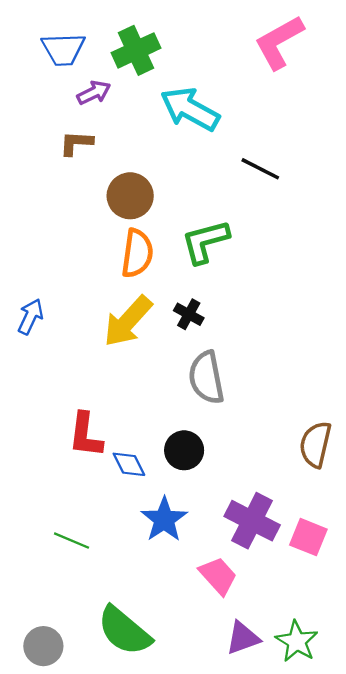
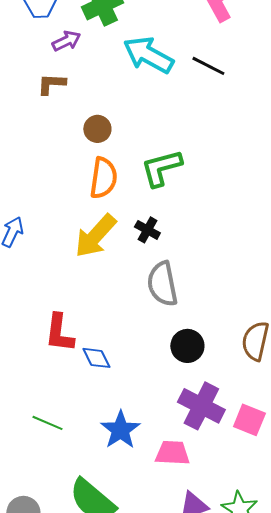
black line: (260, 169) -> (208, 66), moved
brown circle: (130, 196) -> (97, 129), size x0.7
black circle: (184, 450) -> (187, 346), moved
blue star: (164, 519) -> (120, 430), moved
pink trapezoid: (218, 576) -> (172, 453), turned -45

